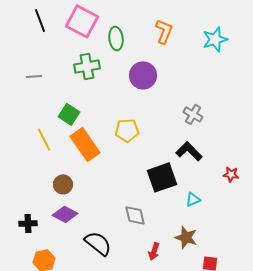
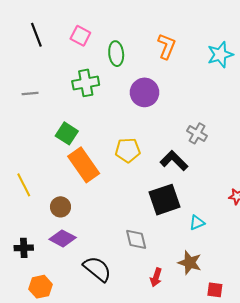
pink square: (82, 21) -> (80, 36), size x0.6
yellow line: (44, 139) -> (24, 185), moved
black L-shape: (189, 151) -> (174, 161), moved

